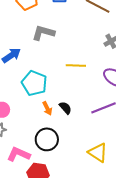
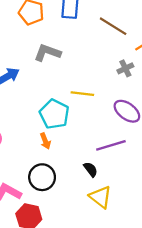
cyan pentagon: (34, 83) -> (54, 114), moved
black semicircle: (65, 108) -> (91, 169), moved

